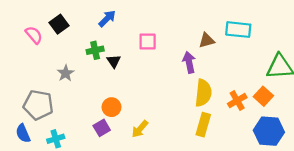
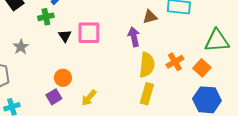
pink square: (148, 42) -> (89, 33), moved, size x1.4
green cross: (95, 50) -> (46, 17), moved
orange cross: (237, 101) -> (175, 62), moved

